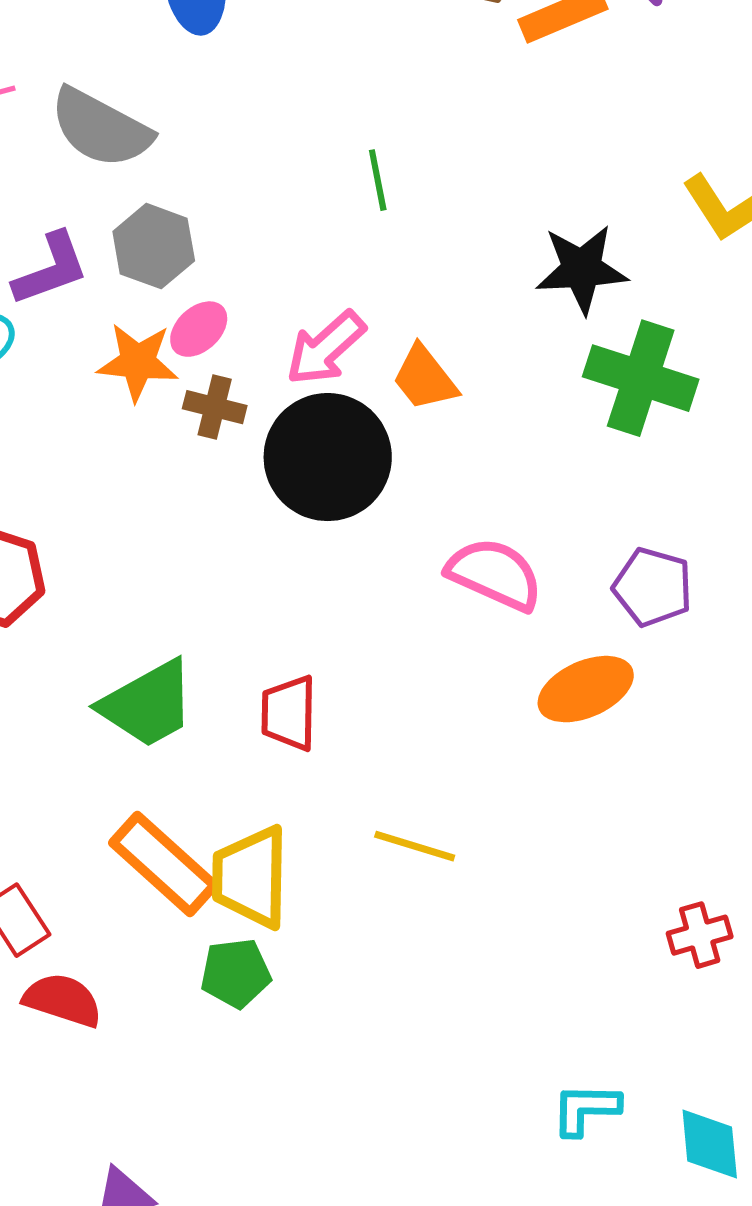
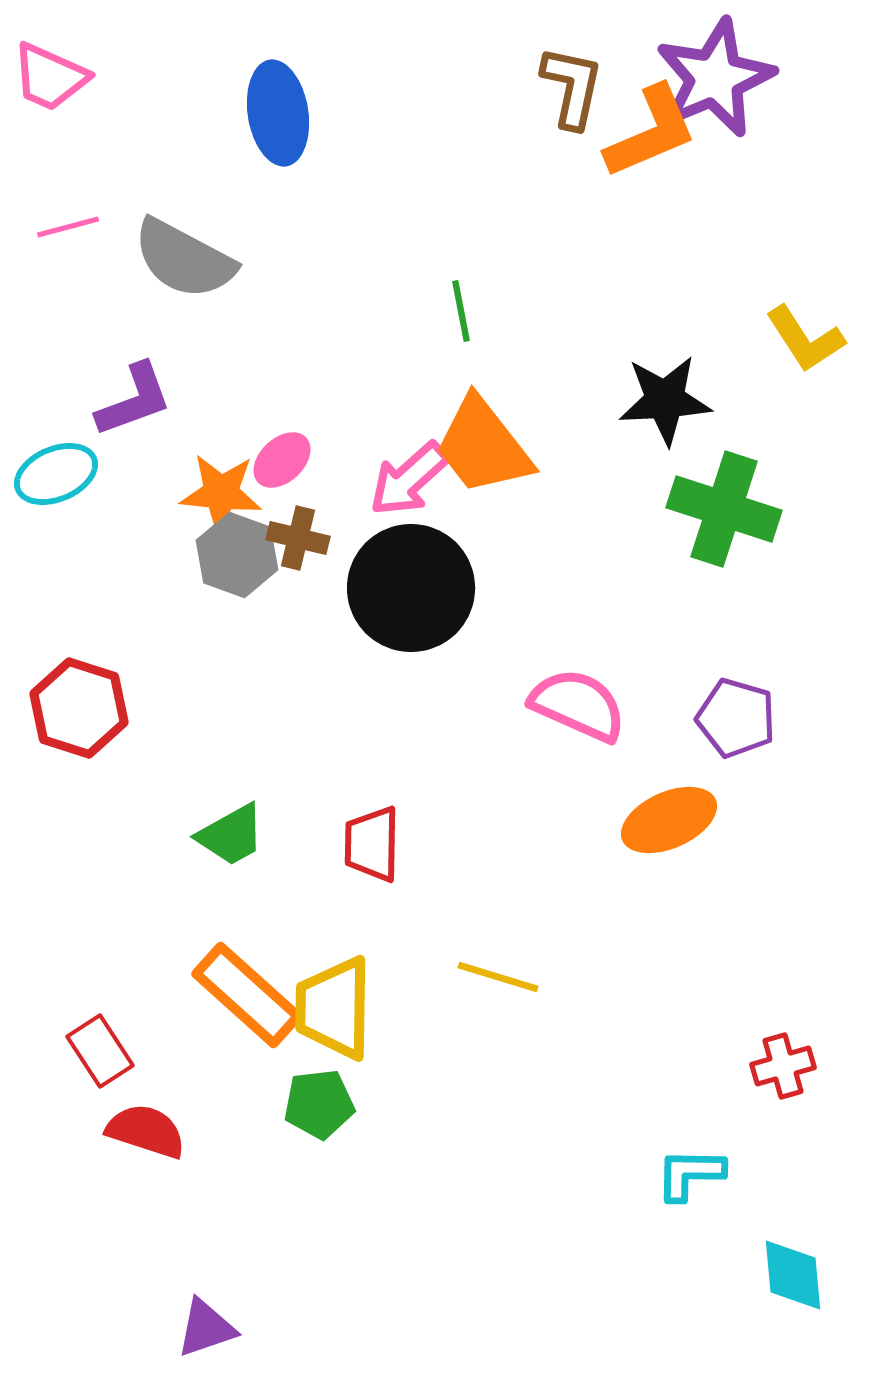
gray hexagon: (154, 246) -> (237, 555), moved
orange trapezoid: (425, 378) -> (483, 446), moved, size x1.5
green trapezoid: (148, 704) -> (231, 835), size x0.7
cyan L-shape: (586, 1109) -> (690, 1174), moved

